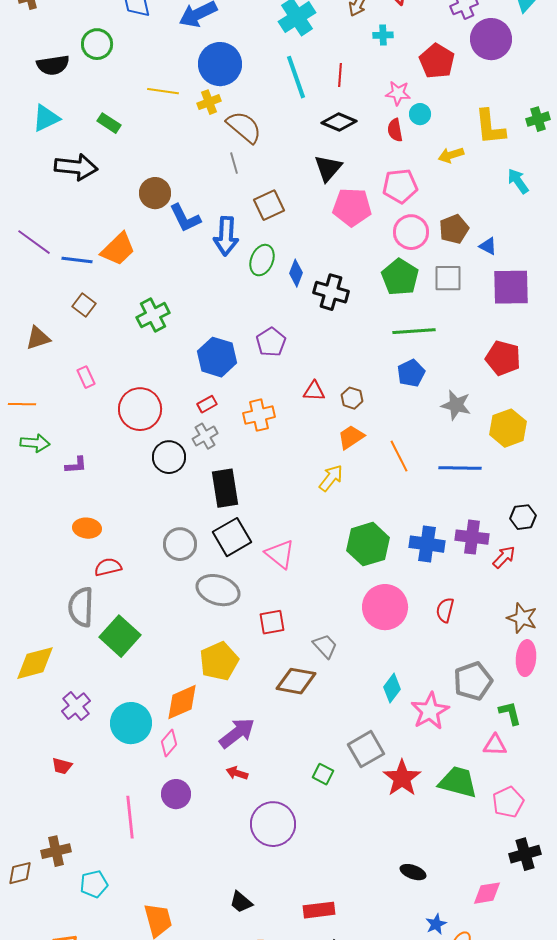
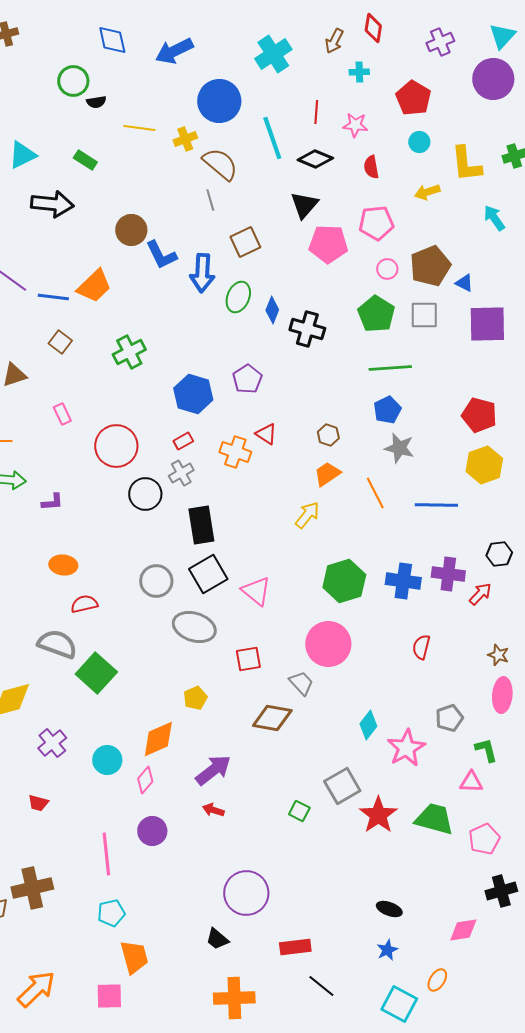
purple circle: (491, 39) -> (493, 79), moved
blue circle: (220, 64) -> (219, 101), moved
black semicircle: (53, 65) -> (96, 102), moved, size x0.6
cyan line: (296, 77) -> (272, 138), moved
pink star: (398, 93) -> (355, 125), moved
cyan circle: (420, 114) -> (419, 142), moved
brown pentagon: (454, 229) -> (430, 266), size x1.4
pink circle: (411, 232) -> (387, 269), size x0.6
red pentagon: (503, 358) -> (479, 415), moved
red triangle: (314, 391) -> (266, 434), moved, turned 30
gray star: (456, 405) -> (399, 448), moved
orange cross: (259, 415) -> (235, 452), turned 32
gray semicircle: (81, 607) -> (57, 644), turned 108
pink circle: (385, 607) -> (328, 644), moved
brown star: (522, 618) -> (498, 655), size x0.7
yellow pentagon: (219, 661) -> (195, 698), size x0.6
gray pentagon: (473, 681) -> (449, 718), size x0.7
cyan circle: (131, 723) -> (107, 760), size x0.7
purple circle: (273, 824) -> (246, 893), moved
brown cross: (56, 851) -> (32, 888), size x1.4
cyan pentagon: (94, 884) -> (111, 913), moved
blue star: (436, 924) -> (387, 950), moved

